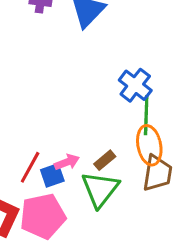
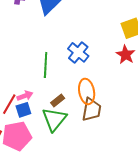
green line: (146, 115) -> (46, 65), moved
pink arrow: (67, 162) -> (25, 96), moved

